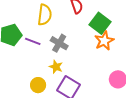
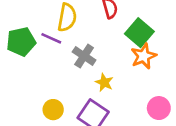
purple line: (33, 41) -> (51, 38), moved
yellow star: (56, 67) -> (104, 82), moved

